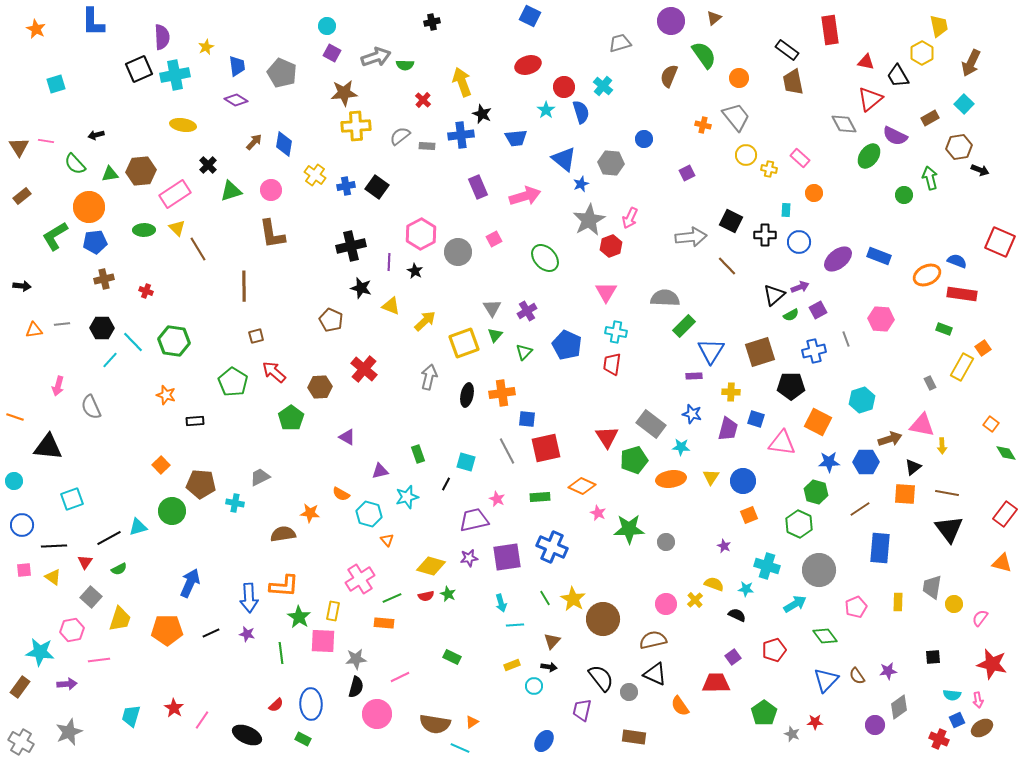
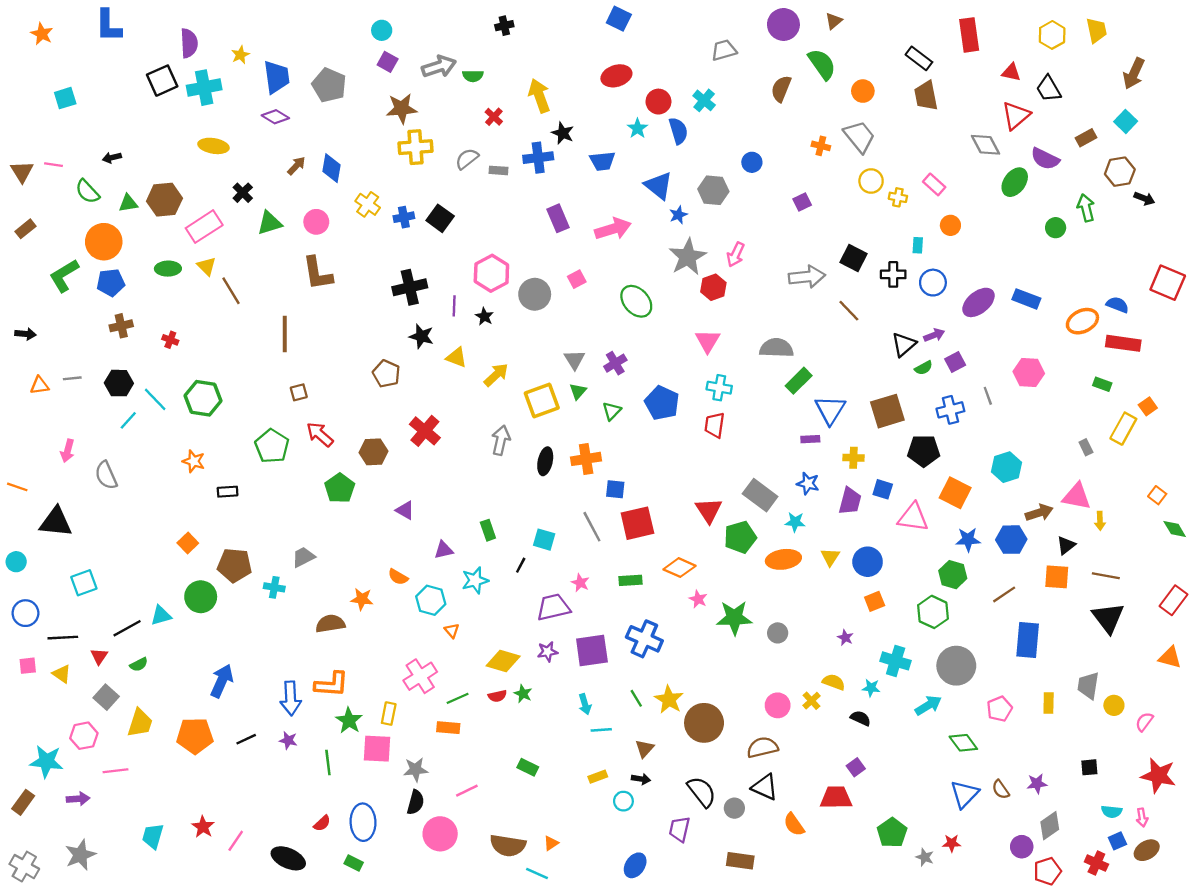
yellow hexagon: (922, 53) -> (1052, 35), moved
blue trapezoid: (237, 66) -> (277, 77), size x1.4
red pentagon: (774, 650) -> (1047, 871), moved

